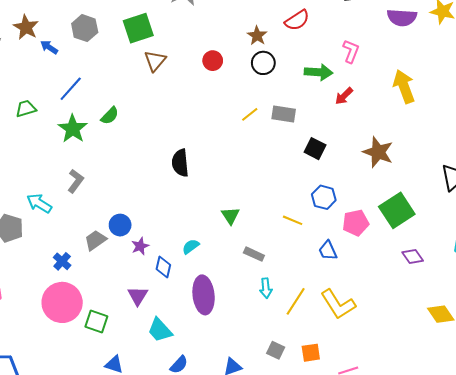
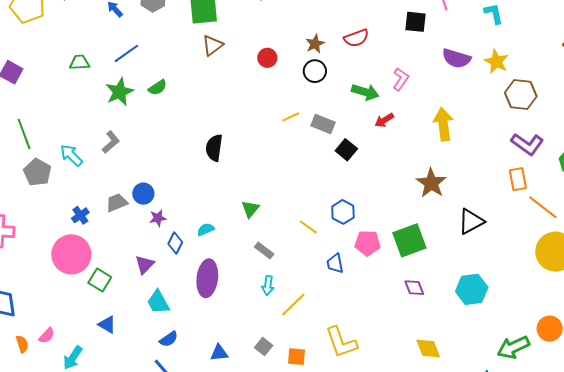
black square: (315, 149) -> (346, 150), moved
brown star: (378, 152) -> (431, 183), moved
yellow L-shape: (338, 304) -> (341, 342), moved

